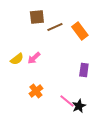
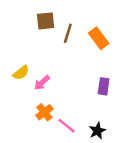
brown line: (55, 27) -> (68, 33), turned -49
pink arrow: (34, 58) -> (42, 83), moved
pink line: (67, 101) -> (67, 126), moved

